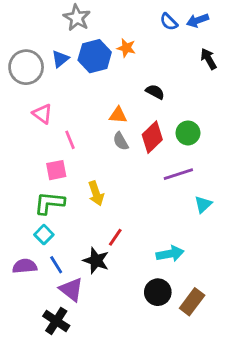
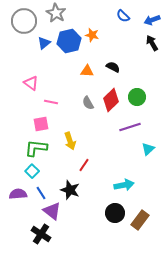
blue arrow: (198, 20) -> (152, 20), moved
gray circle: (26, 67) -> (24, 21), moved
orange triangle: (118, 115) -> (87, 71), moved
pink line: (70, 140) -> (51, 102), turned -56
red line: (115, 237) -> (84, 165), moved

